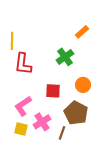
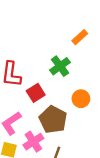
red square: (53, 91) -> (36, 93), moved, turned -35
brown pentagon: (76, 113) -> (53, 120), moved

